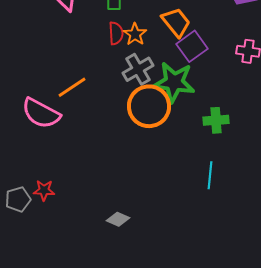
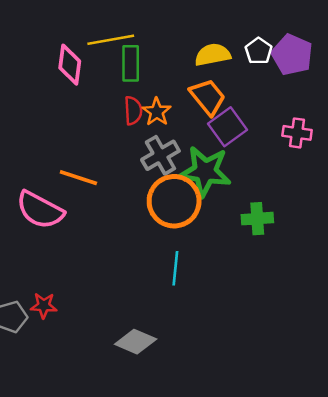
orange line: (72, 87) -> (78, 178), turned 52
cyan line: (210, 175) -> (175, 268), moved
gray diamond: (118, 219) -> (136, 342), size x1.4

